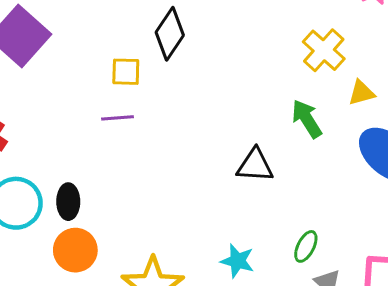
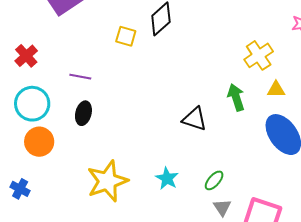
purple line: (118, 118) -> (80, 77), moved
black ellipse: (68, 202) -> (83, 113), moved
orange circle: (75, 250) -> (39, 142), moved

